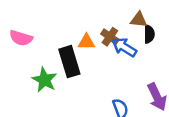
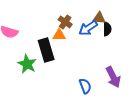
brown cross: (110, 37) -> (65, 22), moved
blue arrow: (124, 47) -> (88, 28), moved, turned -66

